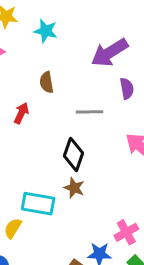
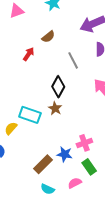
brown semicircle: (47, 82) -> (48, 37), turned -128
gray line: (89, 112) -> (73, 60), turned 54

